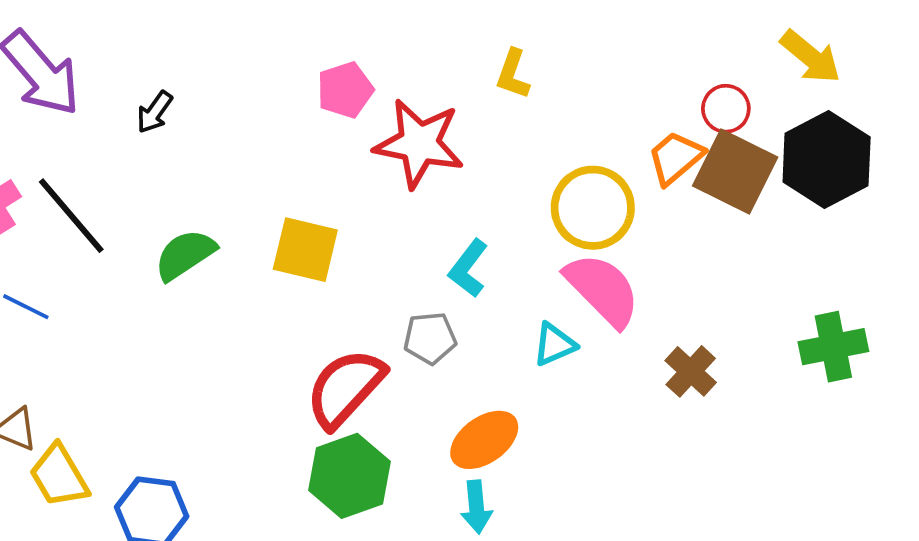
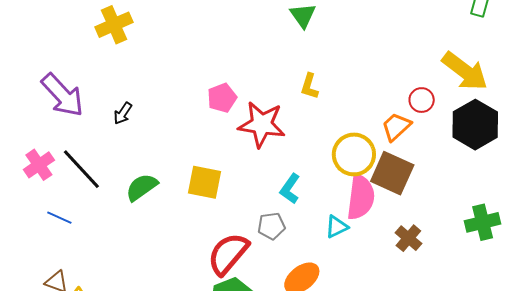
yellow arrow: (811, 57) -> (465, 71), size x1.4
brown square: (735, 171) -> (392, 173), moved
pink semicircle: (603, 290) -> (361, 197), turned 54

